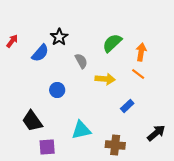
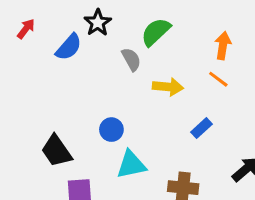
green semicircle: (112, 43) -> (156, 32), moved
blue circle: (57, 90) -> (111, 130), moved

